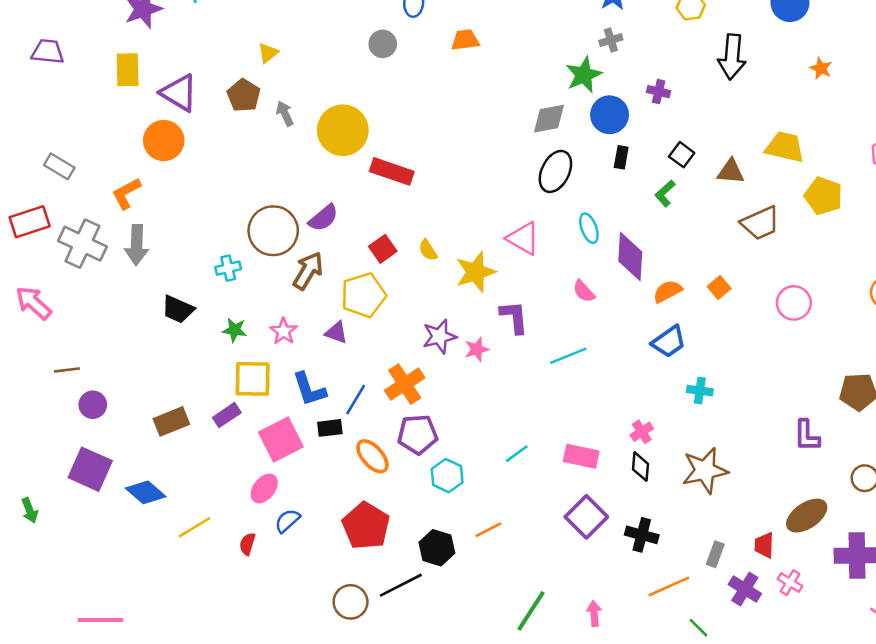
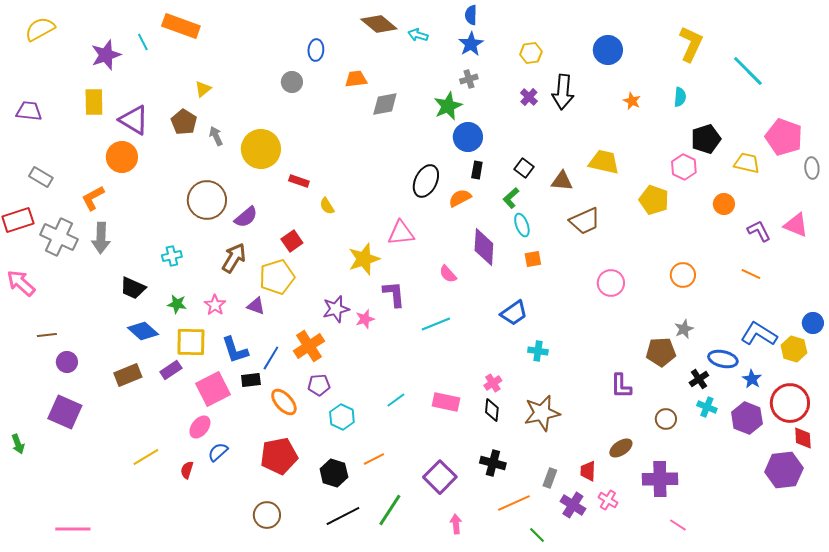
purple trapezoid: (48, 52) -> (29, 111), moved
purple cross: (659, 92) -> (529, 97), moved, turned 30
gray diamond: (549, 119) -> (385, 104), moved
red rectangle: (392, 171) -> (299, 181), size x0.6
yellow pentagon: (823, 196) -> (654, 200), moved
cyan ellipse: (589, 228) -> (522, 225), moved
brown circle: (273, 231) -> (207, 200), moved
pink triangle: (523, 238) -> (401, 233), turned -36
yellow semicircle: (428, 250) -> (327, 206), moved
orange square: (719, 287) -> (533, 259), moved, turned 30
orange semicircle: (668, 291) -> (460, 198), moved
purple pentagon: (418, 434) -> (319, 385), size x0.7
blue diamond: (146, 492) -> (143, 331), moved
brown ellipse: (807, 516) -> (621, 448), size x0.7
purple square: (586, 517) -> (440, 477), moved
red pentagon: (366, 526) -> (279, 456), turned 30
black line: (401, 585) -> (343, 516), moved
green line: (531, 611) -> (390, 510), moved

